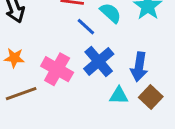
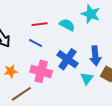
blue line: (86, 27) -> (36, 43), moved
cyan triangle: (119, 96) -> (87, 78), turned -40

